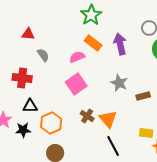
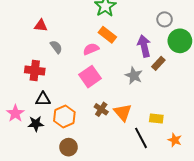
purple arrow: (120, 44) -> (144, 46), moved
brown rectangle: (143, 96) -> (158, 63), moved, turned -32
yellow rectangle: (146, 133) -> (156, 119), moved
black line: (113, 146) -> (141, 138), moved

